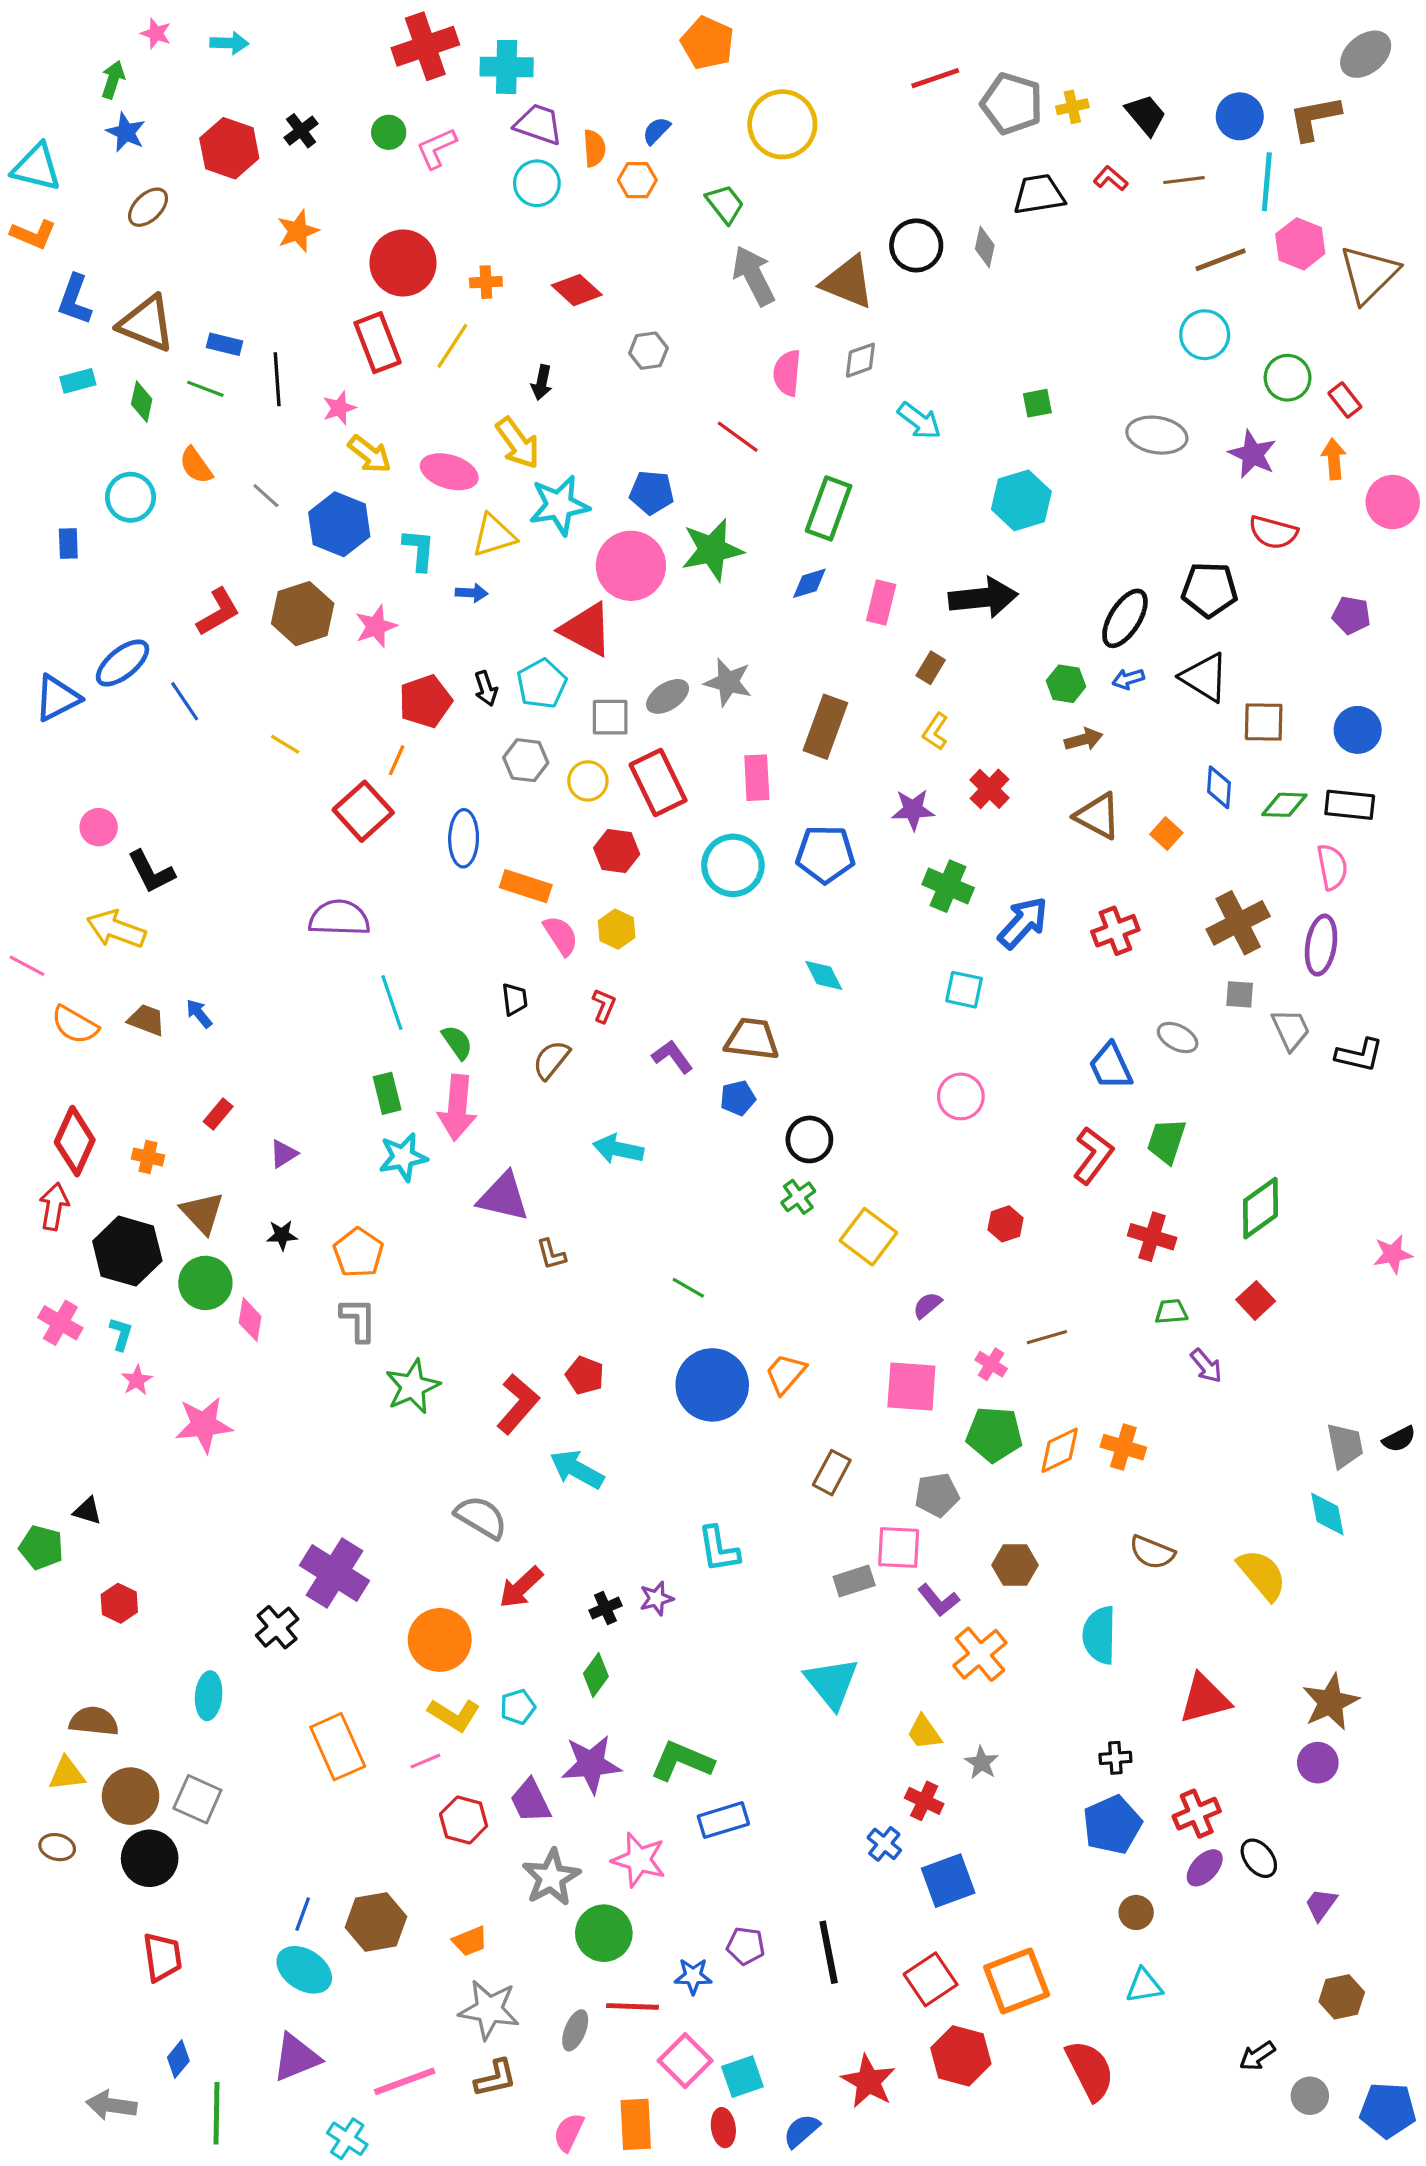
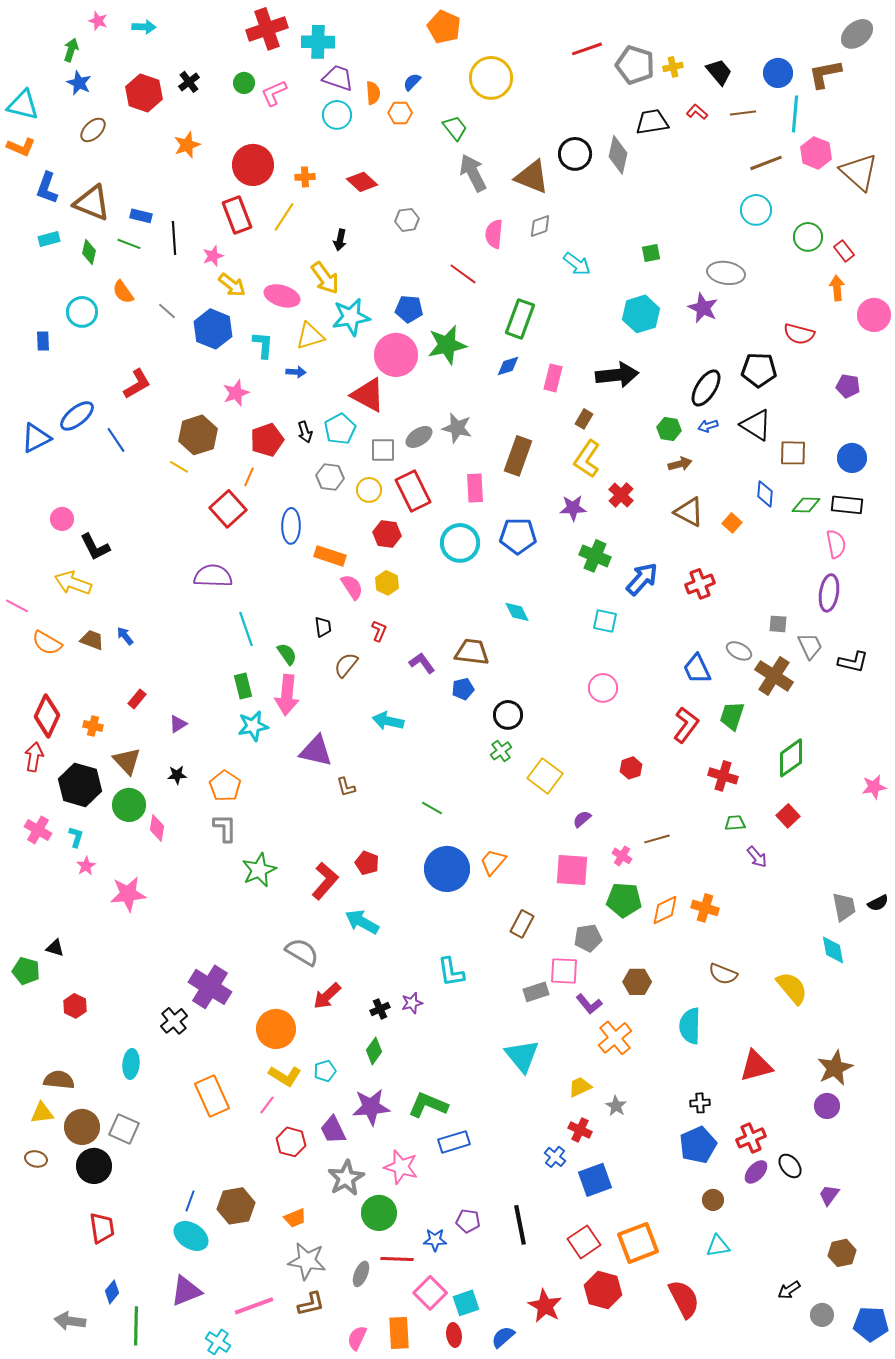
gray diamond: (985, 247) -> (618, 155), size x1.5
brown triangle: (1369, 274) -> (859, 172), turned -33
purple star: (1252, 454) -> (703, 308), moved
brown hexagon: (303, 614) -> (198, 435), moved
yellow L-shape: (935, 732) -> (587, 459), size x1.6
brown cross: (1238, 923) -> (774, 676), moved, turned -30
yellow trapezoid: (924, 1732) -> (580, 1087), turned 100
pink line: (425, 1761) -> (267, 1105), turned -30

